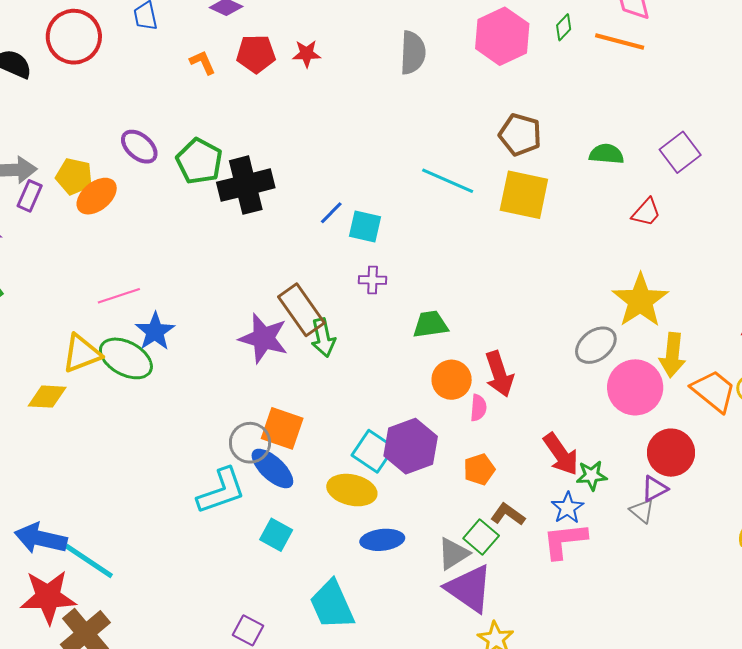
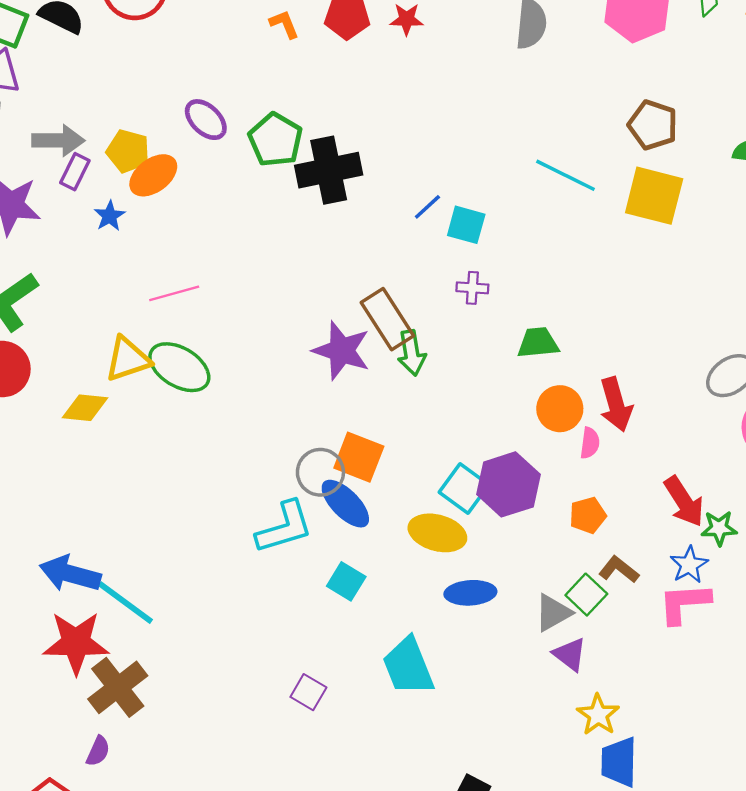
blue star: (155, 331) -> (110, 216), moved, size x0.7
purple triangle: (469, 589) -> (570, 654), size x0.6

